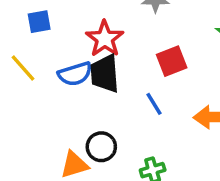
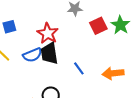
red square: (172, 61) -> (98, 26), moved

